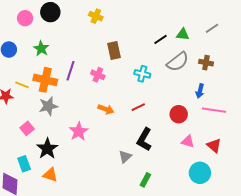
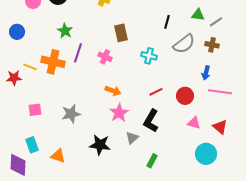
gray line: (212, 28) -> (216, 22), moved
green triangle: (183, 34) -> (198, 15), moved
black line: (160, 39) -> (167, 22), turned -40
green star: (41, 49) -> (65, 31), moved
gray star: (48, 106) -> (71, 114), moved
red line: (138, 107) -> (156, 92), moved
pink square: (27, 128) -> (35, 110), turned 32
pink star: (79, 131) -> (119, 113), moved
black star: (47, 149) -> (100, 145), moved, turned -30

